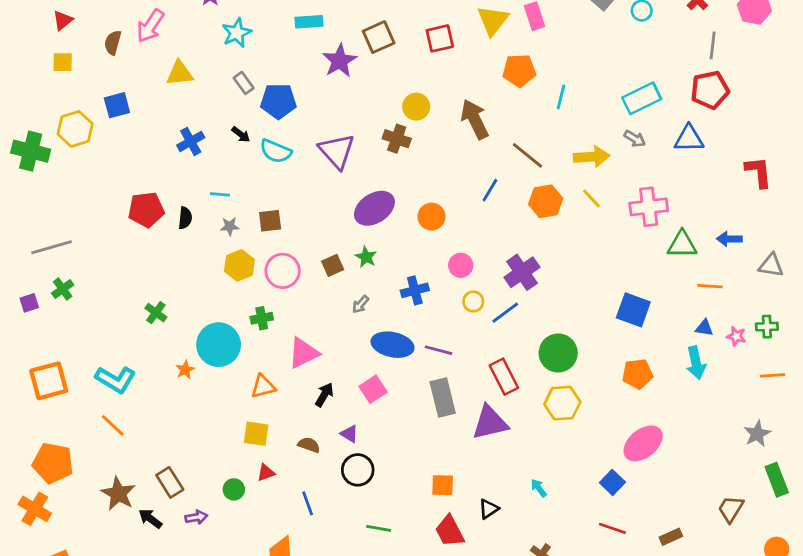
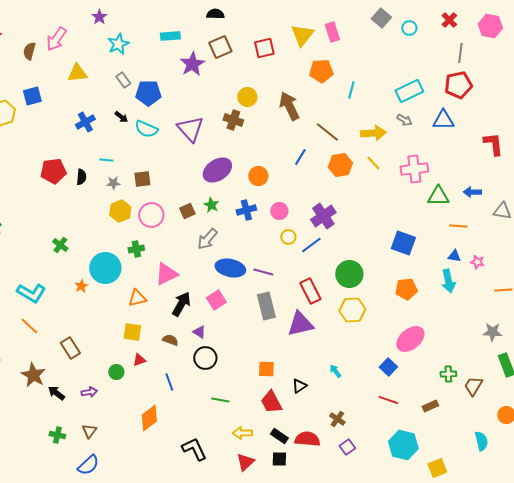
blue cross: (415, 290) -> (246, 210), moved
gray arrow: (361, 304) -> (207, 239), size x1.6
green cross: (767, 327) -> (448, 374), moved
black arrow: (324, 395) -> (181, 304), size x1.4
gray star: (757, 434) -> (492, 332), turned 30
brown rectangle: (170, 482) -> (70, 348), moved

